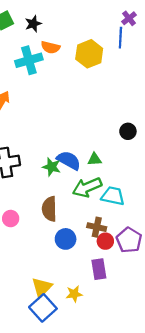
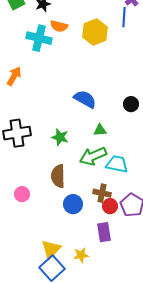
cyan cross: (29, 60) -> (39, 38), turned 30
blue semicircle: (69, 160) -> (85, 99), moved
pink circle: (11, 219) -> (22, 194), moved

